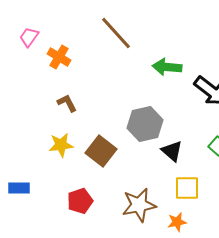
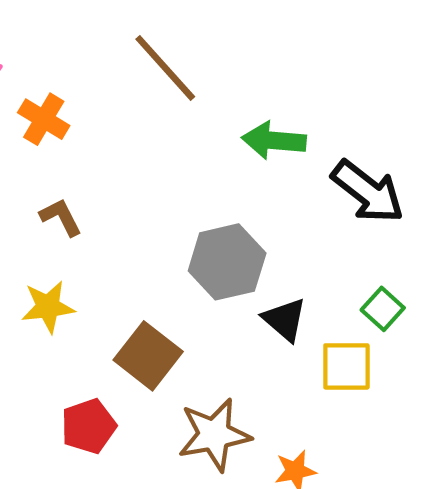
brown square: (101, 151) -> (148, 356), moved
yellow square: (187, 188) -> (346, 366), moved

